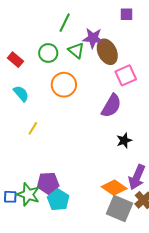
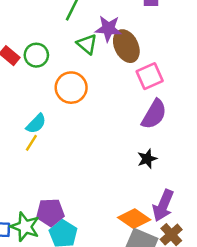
green circle: (48, 53) -> (36, 55), moved
cyan semicircle: (21, 94) -> (36, 124), moved, turned 84
purple semicircle: (111, 106) -> (154, 114), moved

